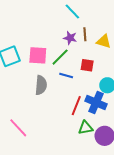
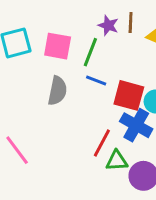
green line: (60, 57) -> (90, 52), turned -30
red square: (87, 65) -> (129, 95), moved, size x1.5
red line: (76, 106) -> (102, 143), moved

